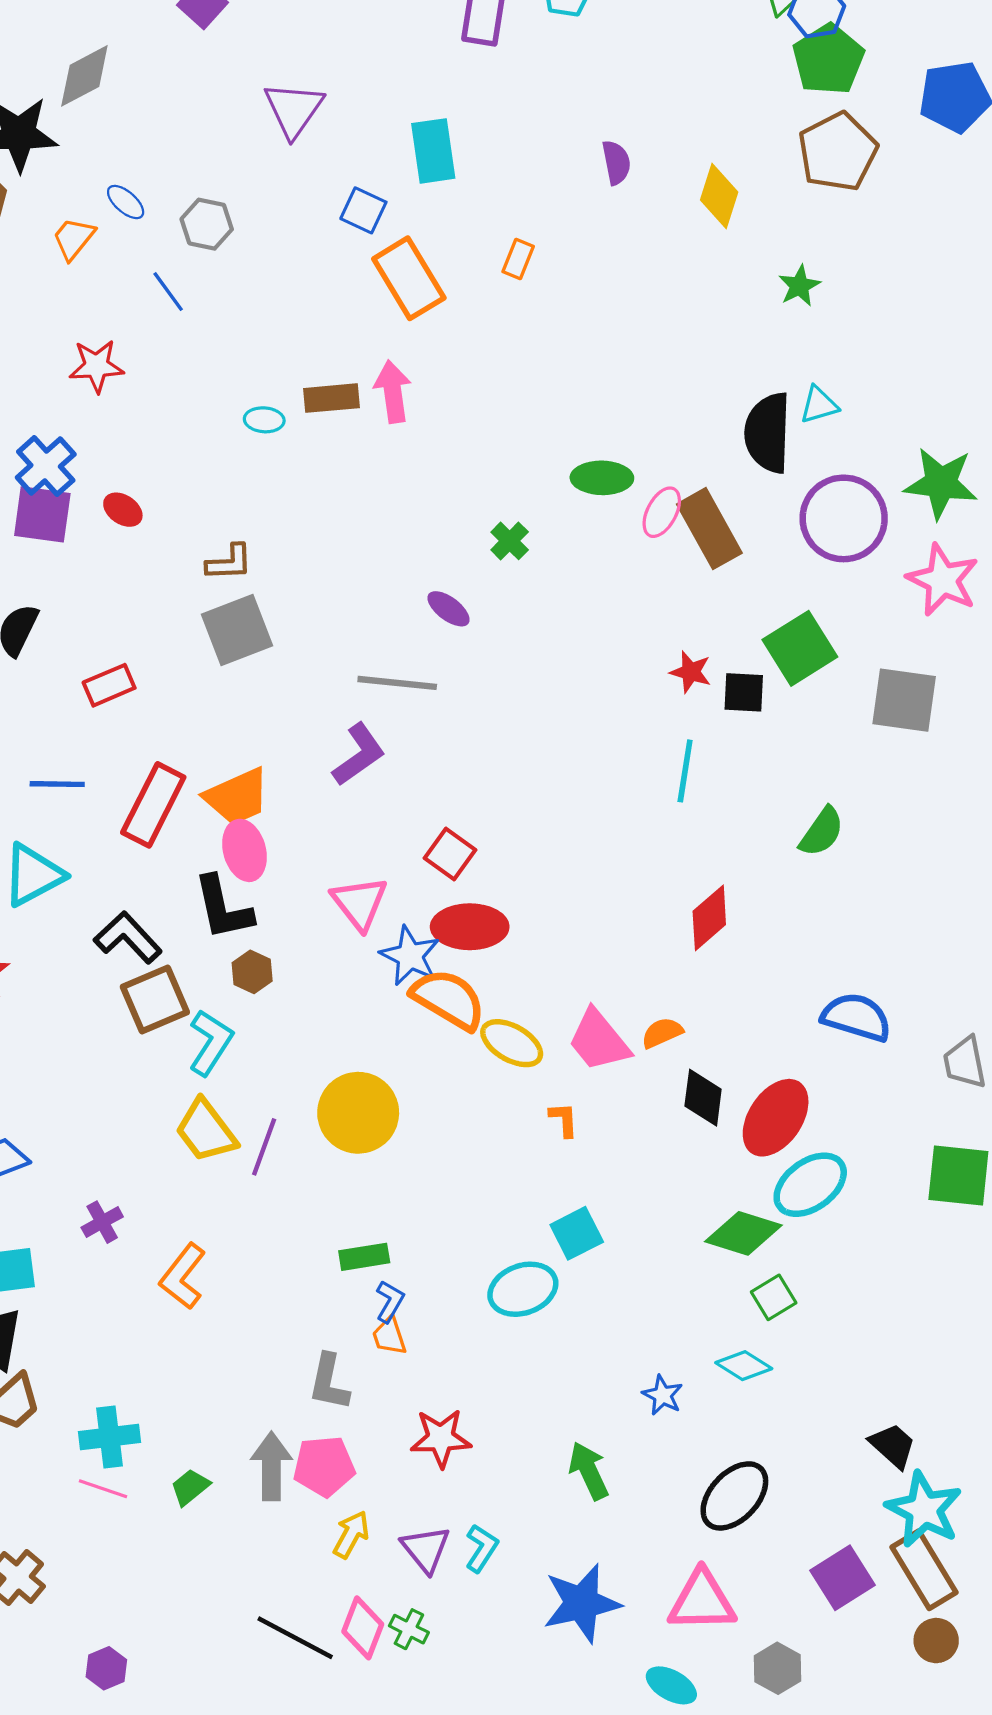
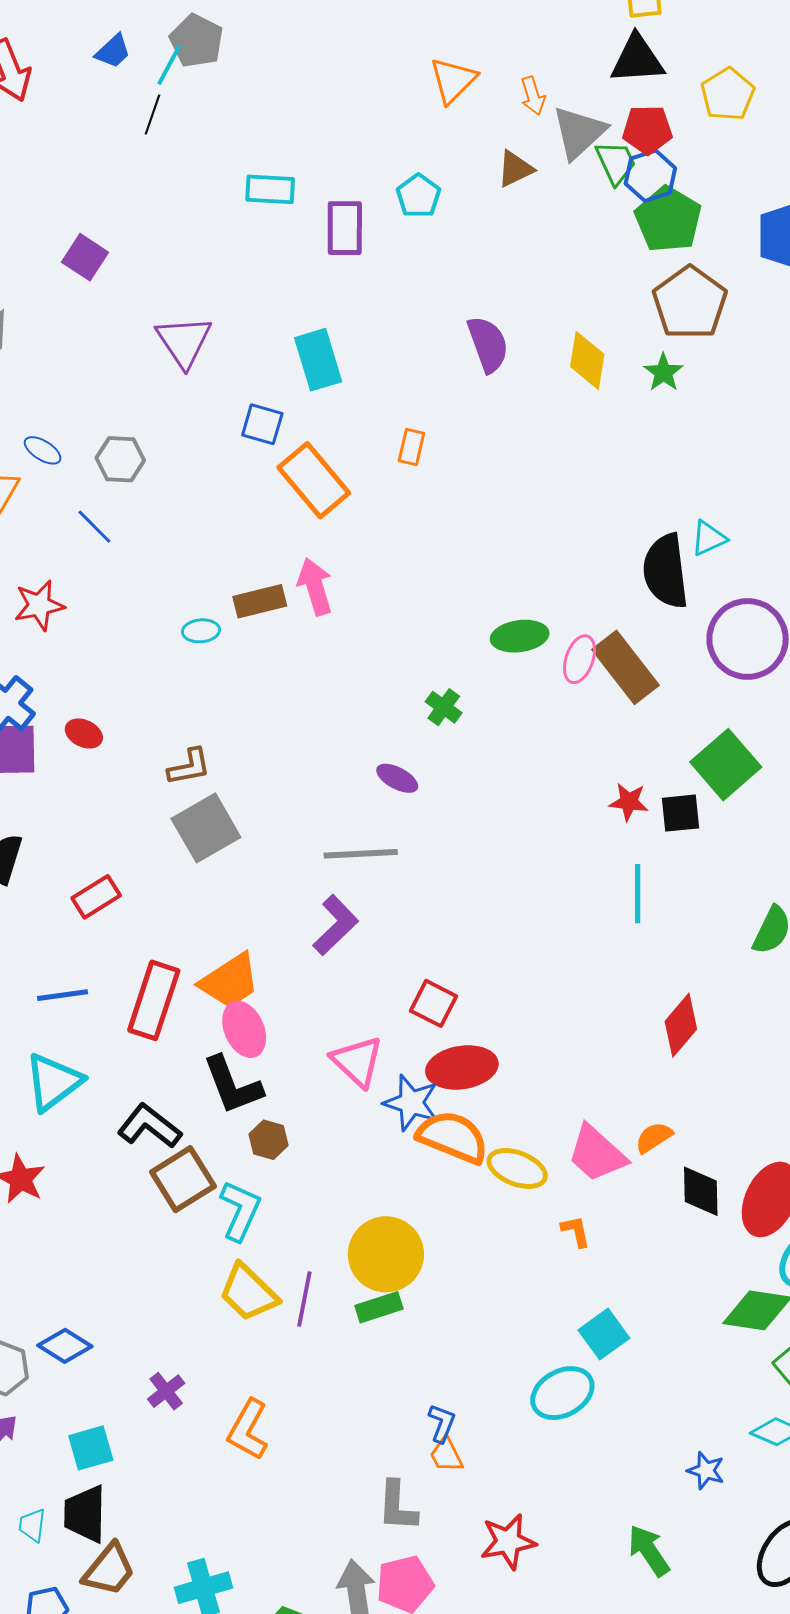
purple semicircle: (616, 162) -> (488, 344), size x1.4
green star: (799, 286) -> (663, 372), moved
green rectangle: (364, 1257) -> (379, 1307), moved

